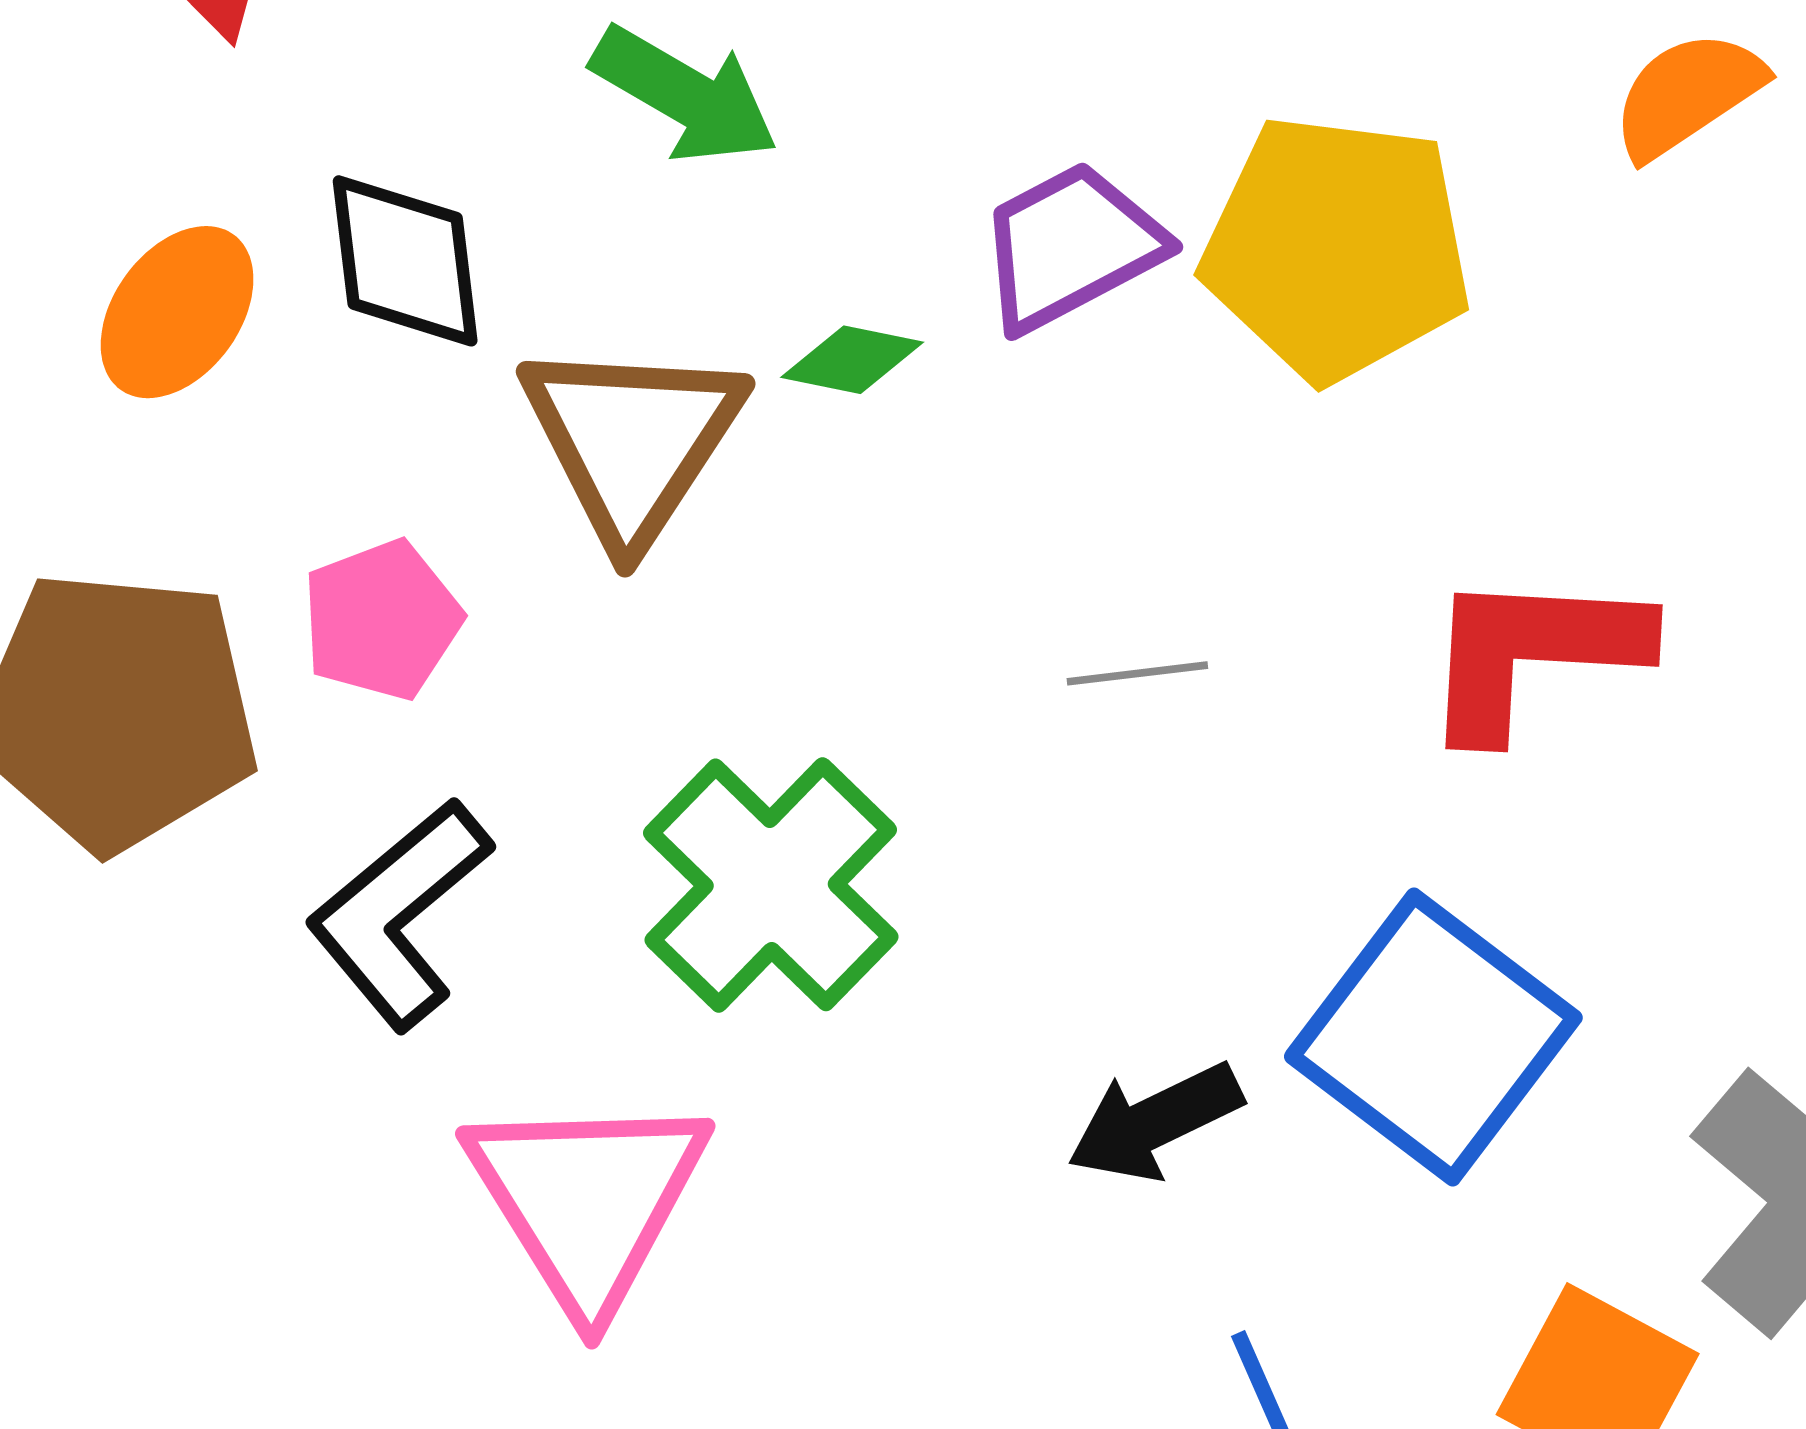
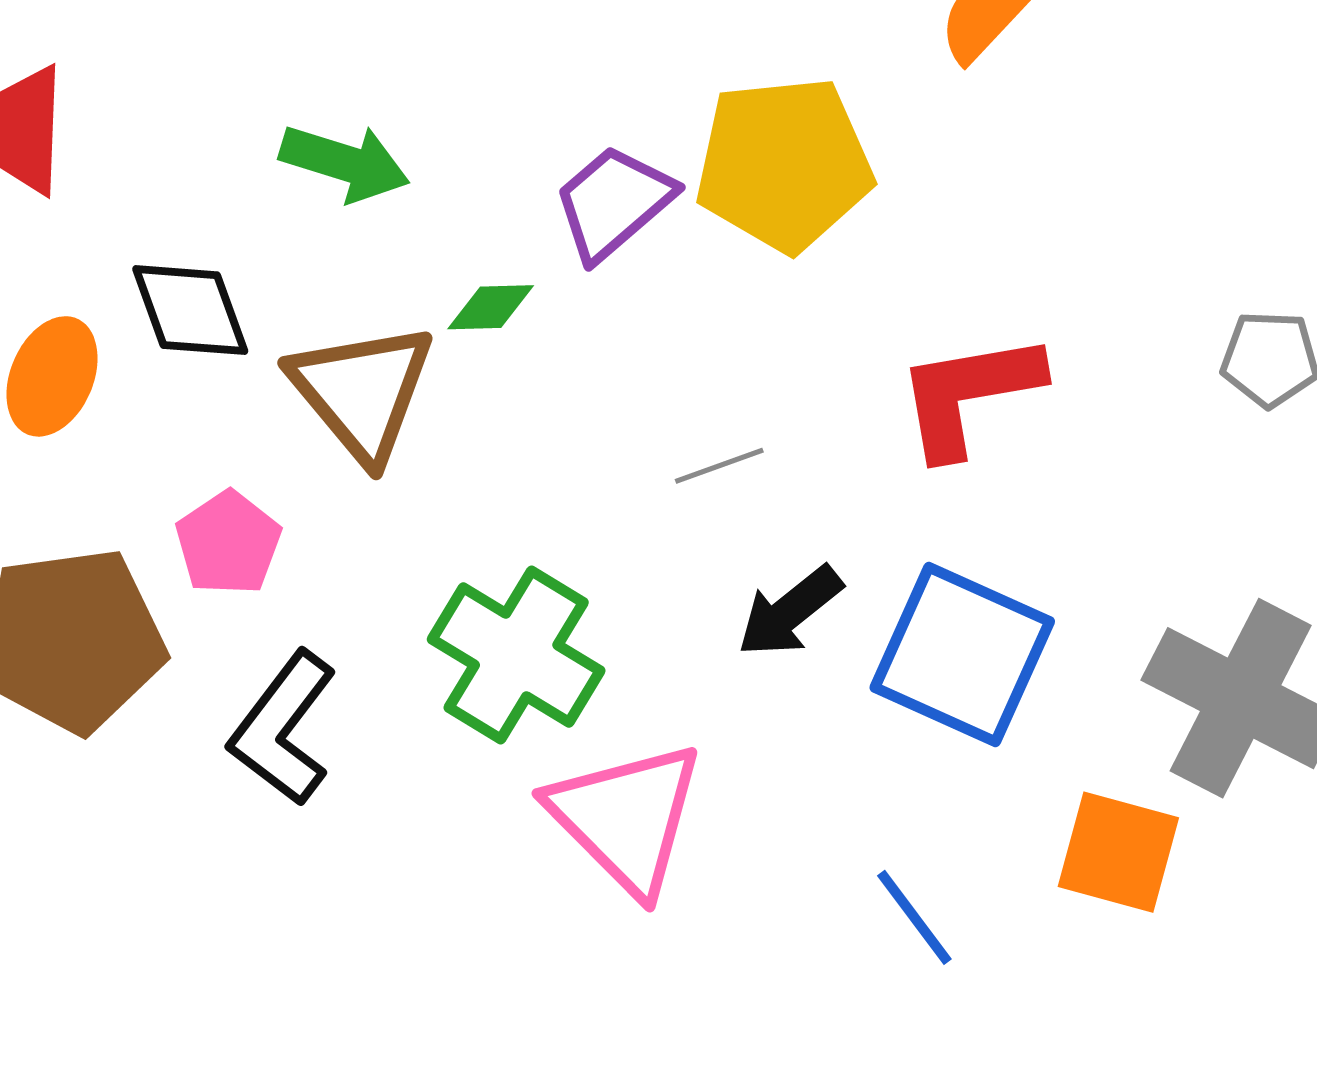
black arrow: (1155, 1122) -> (790, 611), moved
pink triangle: (587, 1200) -> (626, 818), moved

